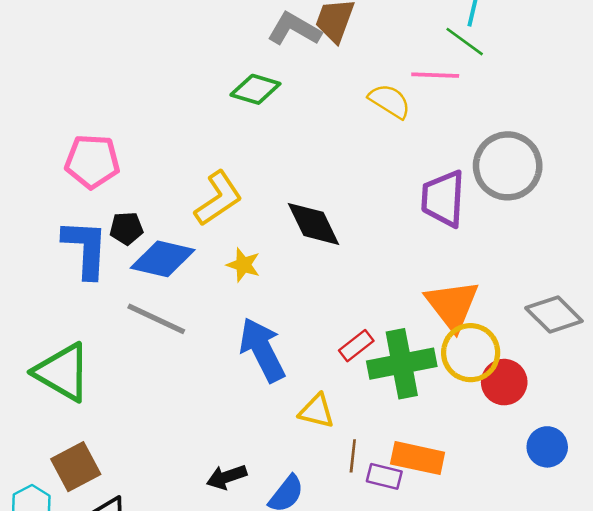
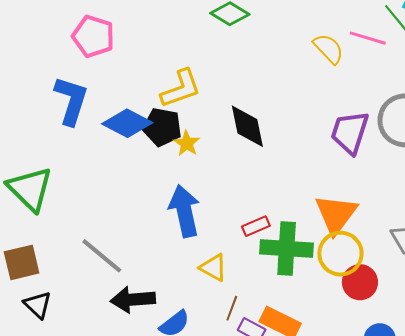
black pentagon: (126, 228) -> (162, 127), moved, size x1.5
gray line: (156, 319) -> (102, 256), moved
black arrow: (227, 477) -> (133, 300), size x1.4

